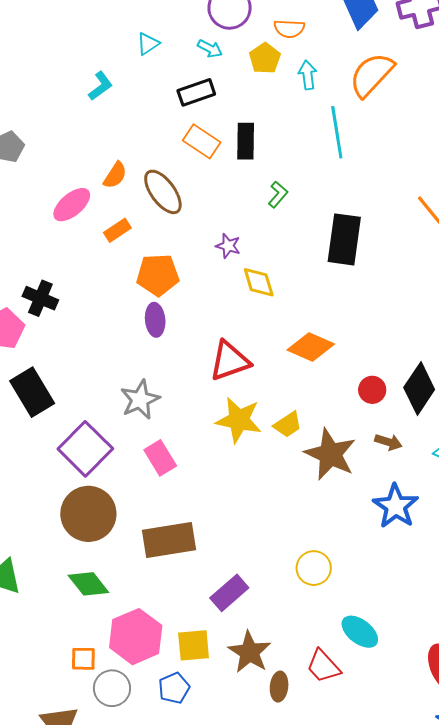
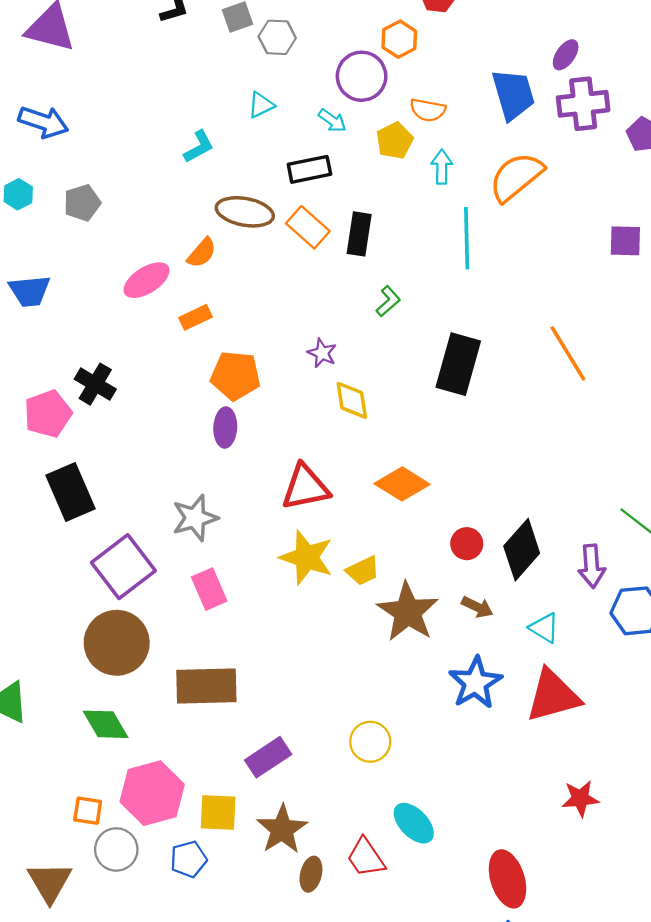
brown ellipse: (163, 192) -> (245, 212), moved, turned -51

